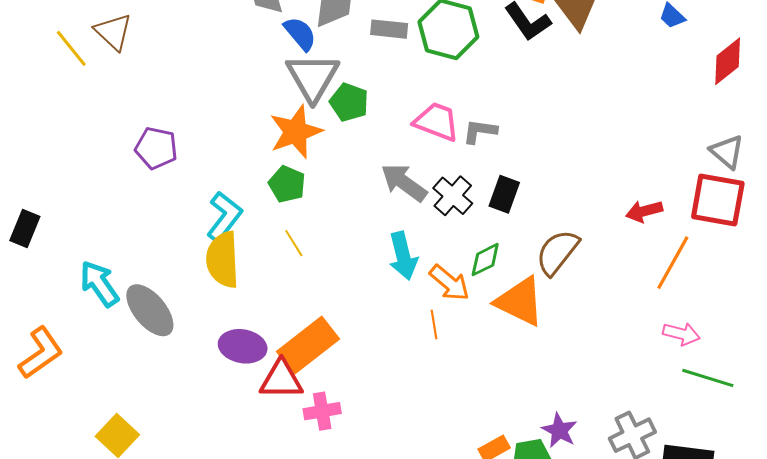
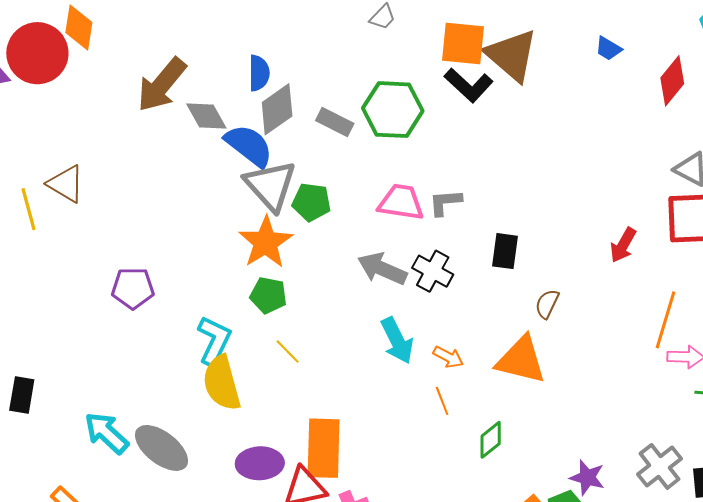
gray rectangle: (389, 29) -> (335, 122), turned 33
blue semicircle: (300, 34) -> (249, 146), size x1.4
yellow line: (71, 48) -> (28, 209), turned 36
black rectangle: (504, 194) -> (505, 251), moved
red arrow: (644, 211) -> (623, 245), turned -33
brown semicircle: (557, 252) -> (547, 304), size x0.6
green diamond: (485, 260) -> (491, 440), moved
orange line: (673, 263) -> (665, 320), moved
orange arrow: (449, 283) -> (448, 357), size x0.7
orange rectangle: (308, 345) -> (324, 448), turned -38

